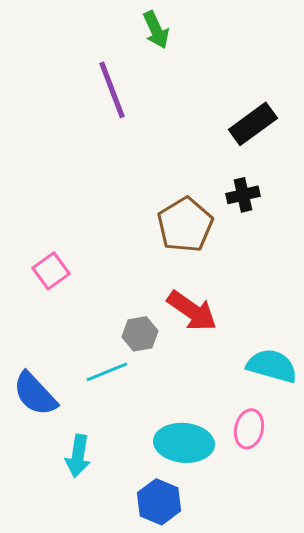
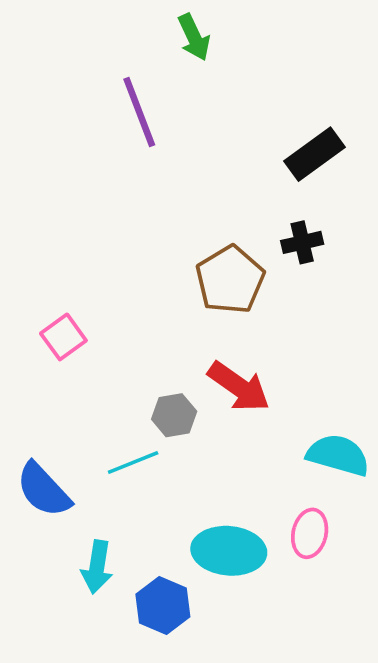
blue hexagon: (159, 502) -> (163, 605), moved

